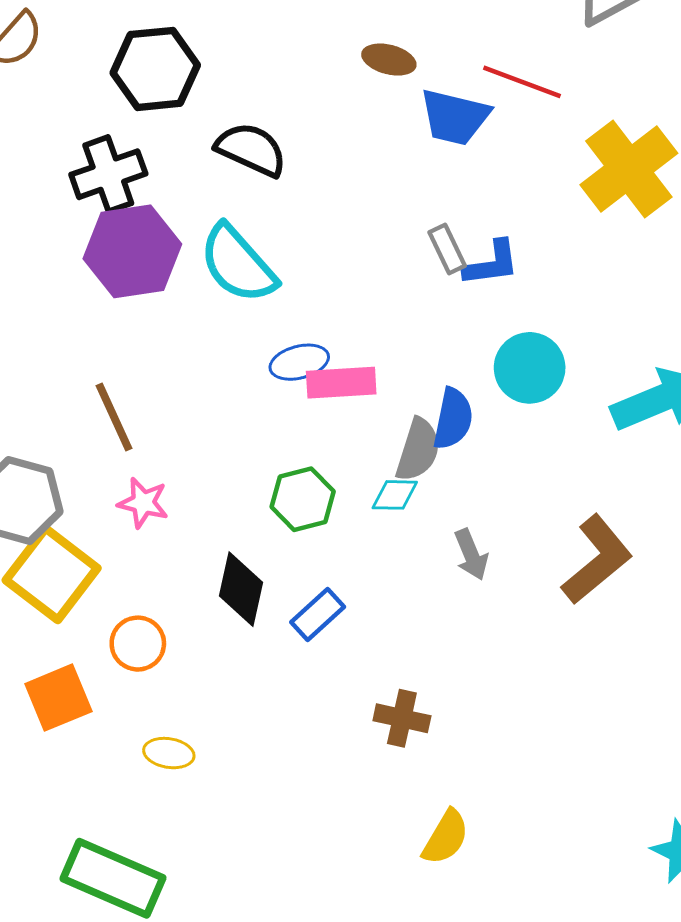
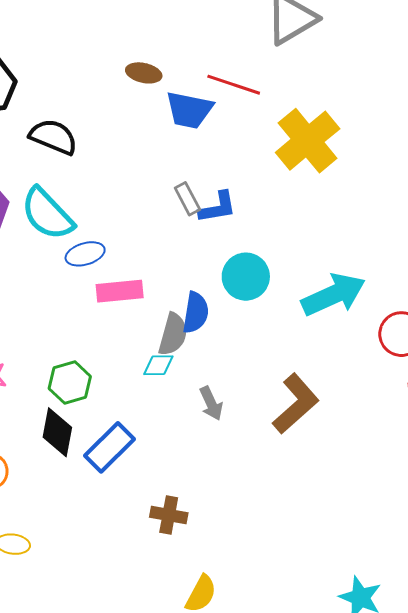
blue ellipse: (299, 362) -> (85, 254), moved
green hexagon: (303, 499) -> (70, 383), moved
blue rectangle: (318, 614) -> (110, 447), size x1.4

